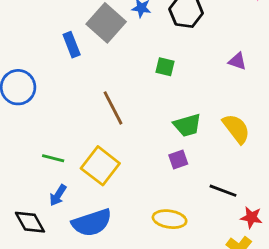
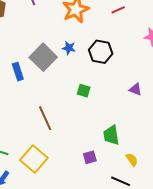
green trapezoid: (187, 125) -> (111, 135), moved, turned 95
yellow semicircle: (236, 129) -> (132, 160), moved, size x0.6

